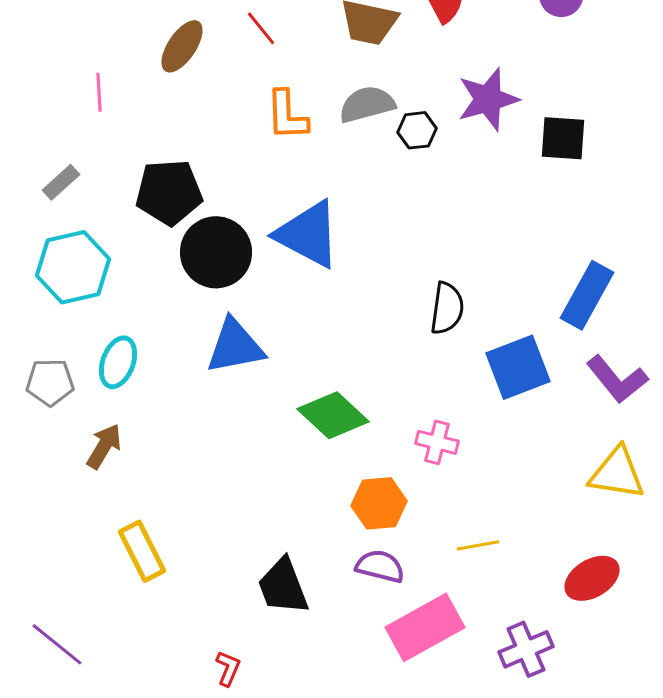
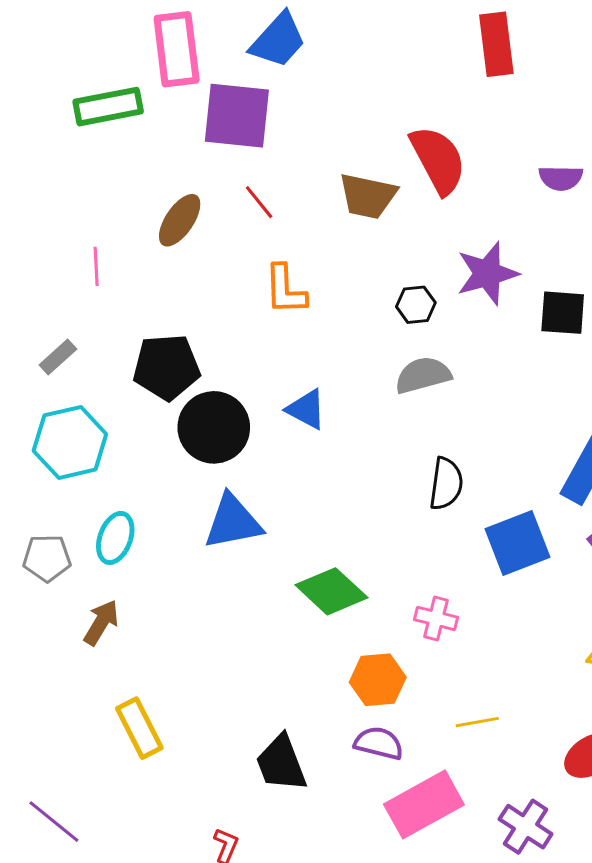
gray semicircle: (367, 104) -> (423, 375), moved
blue triangle: (308, 234) -> (306, 409), size x0.6
purple cross: (526, 649) -> (526, 827), turned -34

